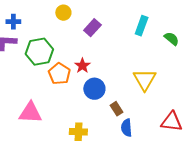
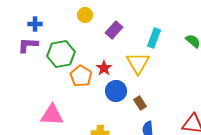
cyan rectangle: (142, 26) -> (154, 38), moved
yellow triangle: (145, 80) -> (138, 63), moved
brown rectangle: (116, 109) -> (140, 103), moved

